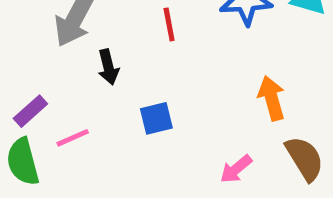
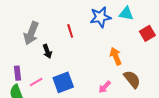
purple rectangle: (30, 111) -> (18, 73), turned -48
blue square: (156, 118) -> (63, 82), moved, size x1.5

